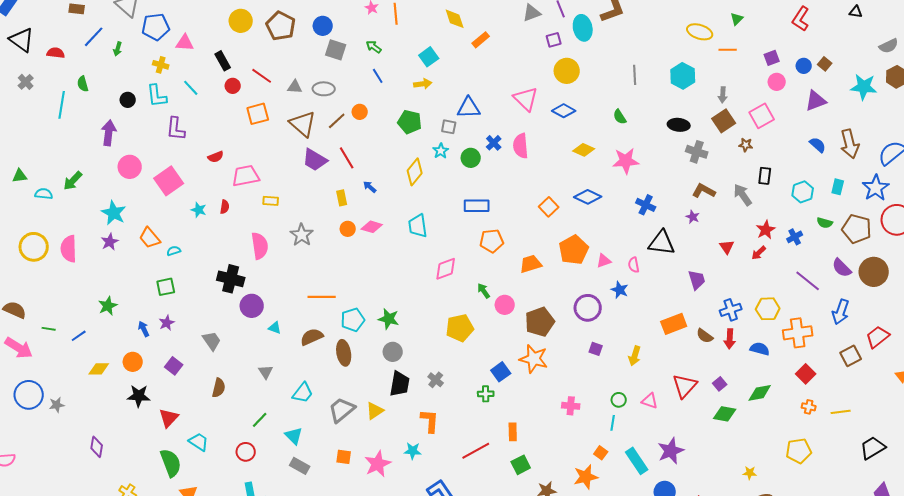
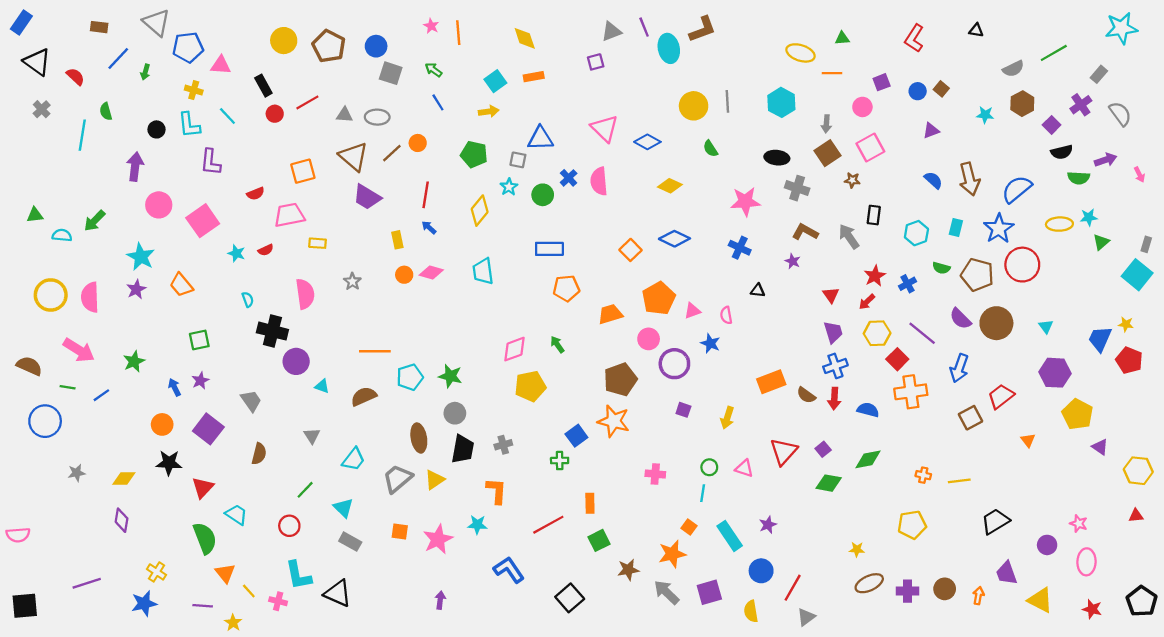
green triangle: (737, 19) -> (842, 38), turned 40
orange rectangle: (481, 40) -> (534, 77), moved, turned 30
purple square: (554, 40) -> (596, 62), moved
red semicircle: (56, 53) -> (75, 77), turned 36
yellow circle: (567, 71) -> (694, 106), moved
red line: (262, 76) -> (307, 102), turned -65
pink circle: (777, 82) -> (862, 107), moved
cyan star: (864, 87) -> (985, 115), size x0.6
purple triangle: (816, 101) -> (931, 131), size x0.7
orange square: (258, 114) -> (303, 171), moved
red line: (347, 158) -> (426, 195), moved, turned 40
pink star: (626, 161) -> (745, 202), moved
red semicircle: (225, 207) -> (266, 250), turned 56
gray star: (302, 235) -> (352, 281), size x0.7
black triangle: (662, 243) -> (758, 290), size x0.5
cyan semicircle: (174, 251) -> (248, 299), moved, turned 88
pink diamond: (446, 269) -> (515, 349), moved
purple trapezoid: (697, 280) -> (833, 332), moved
pink circle: (505, 305) -> (649, 339), moved
yellow hexagon: (768, 309) -> (877, 333), moved
pink arrow: (19, 348) -> (79, 350), moved
brown ellipse: (344, 353) -> (419, 438), moved
purple square: (174, 366) -> (208, 429), size x1.5
yellow diamond: (99, 369) -> (124, 479), moved
red square: (806, 374) -> (897, 359), moved
gray cross: (436, 380) -> (503, 445), turned 35
blue circle: (29, 395) -> (45, 421), moved
purple star: (671, 451) -> (768, 525), size x0.6

